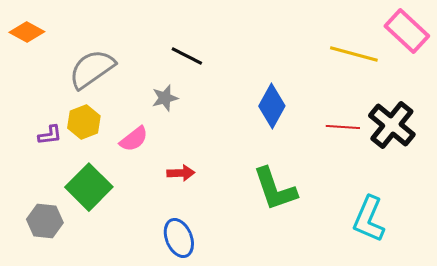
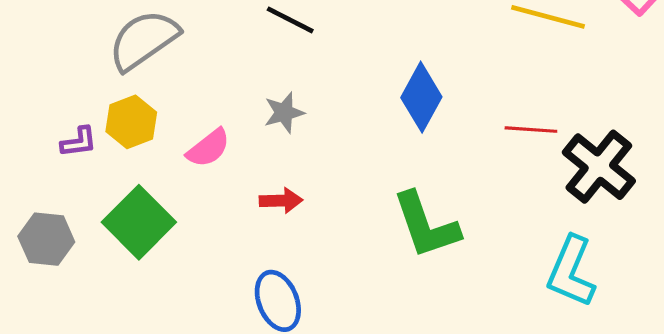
gray star: (165, 98) -> (284, 113), moved
black cross: (392, 125) -> (599, 167), moved
gray hexagon: (45, 221) -> (46, 239), moved

